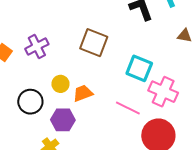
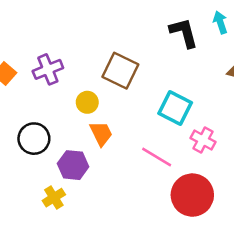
yellow circle: (60, 84) -> (87, 102), moved
pink cross: (163, 92) -> (203, 140), size x0.7
orange trapezoid: (83, 93) -> (101, 134), turned 80

